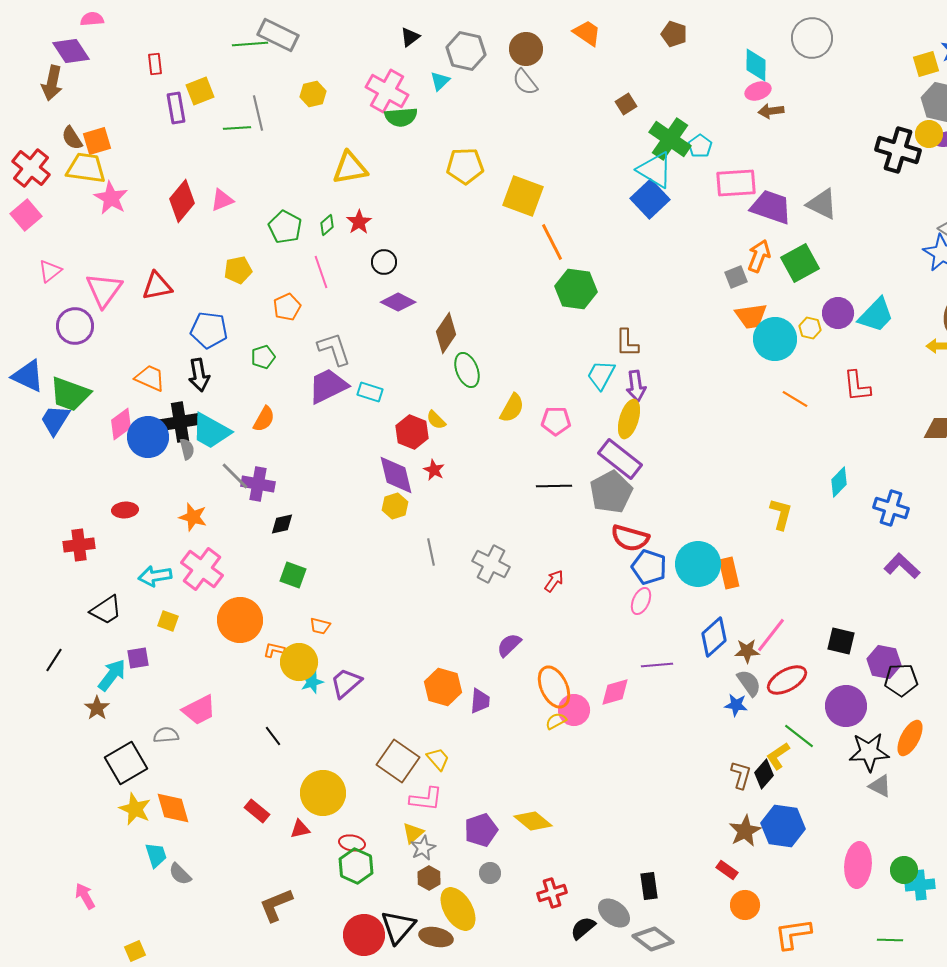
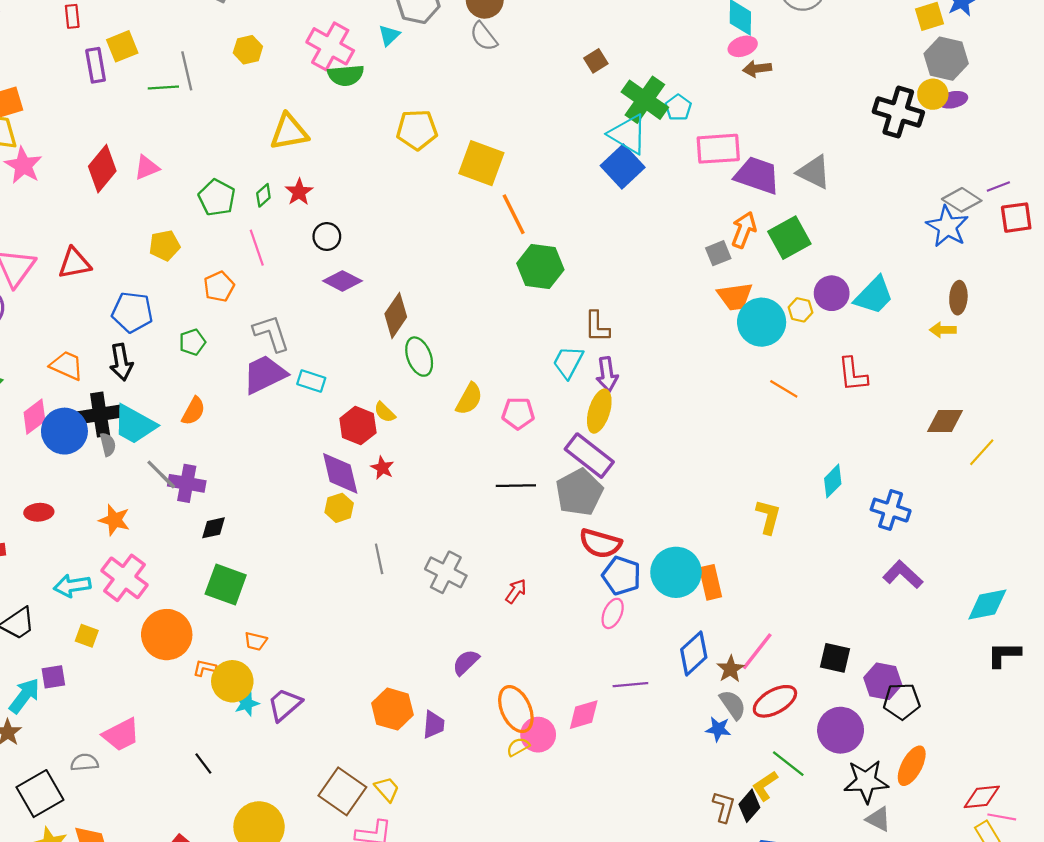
green square: (293, 575) -> (226, 585), size x1.4
brown star: (747, 651) -> (730, 669), turned -30

